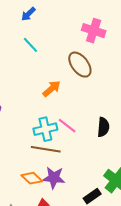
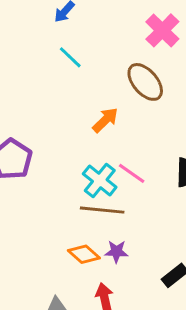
pink cross: (94, 31) -> (162, 30), turned 30
cyan cross: (45, 129) -> (100, 181), turned -35
purple star: (54, 178) -> (116, 252), size x0.7

